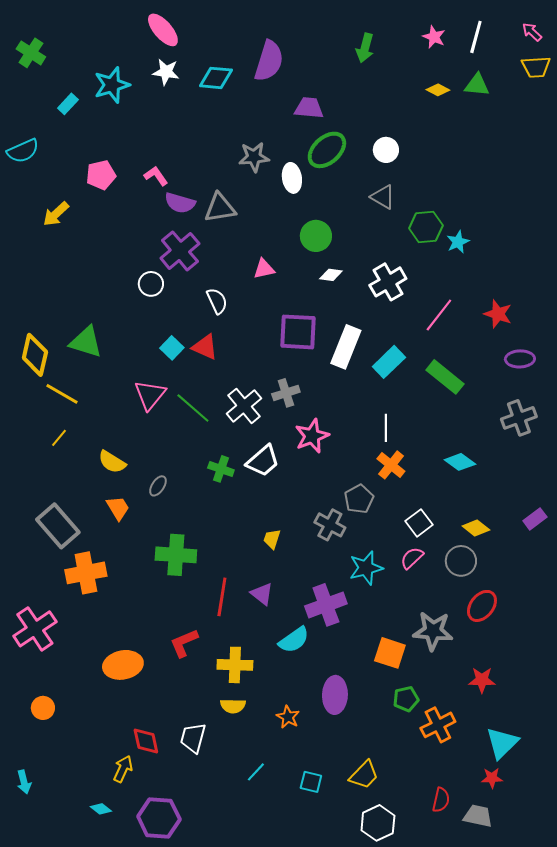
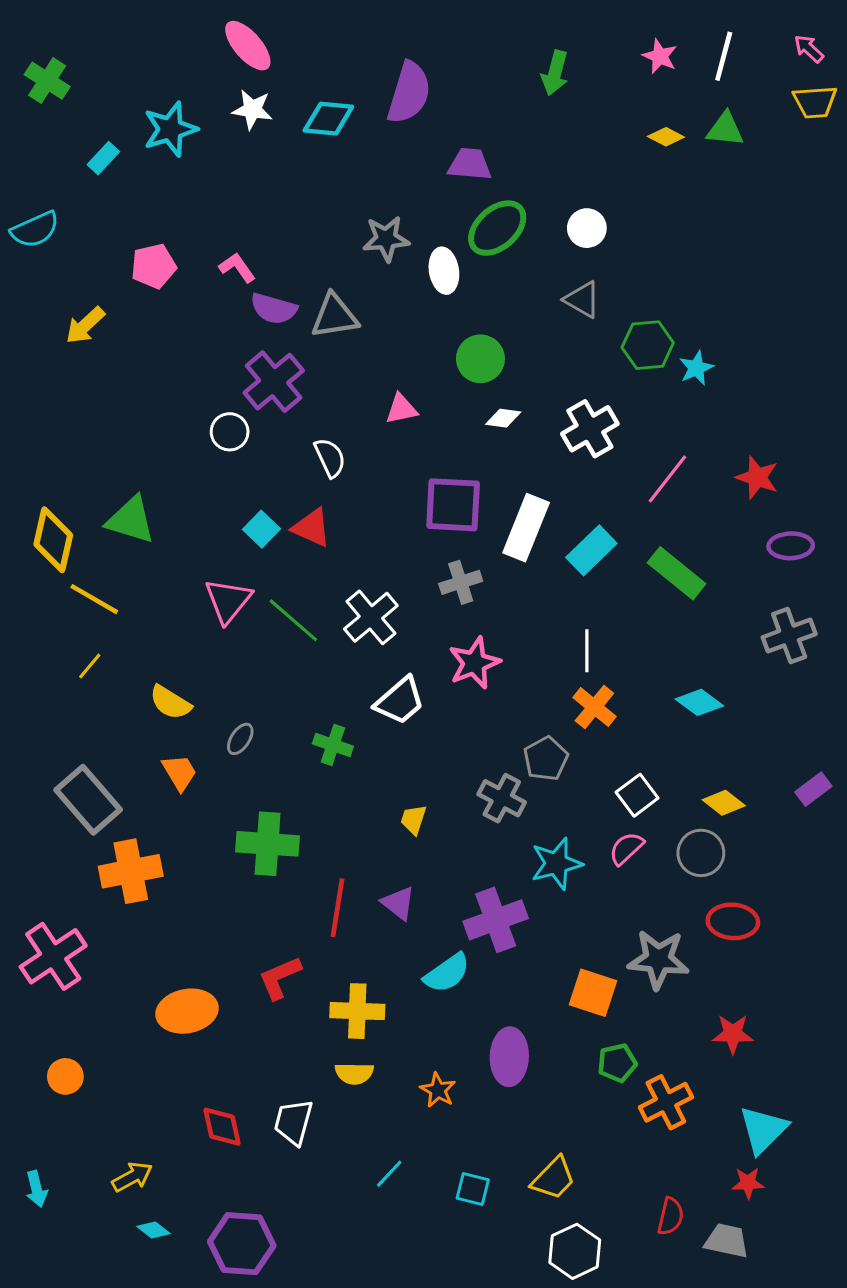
gray cross: (286, 393) -> (461, 582), moved
green cross: (221, 469) -> (333, 745), moved
red ellipse: (482, 606) -> (733, 921), turned 56
yellow arrow: (123, 769) -> (132, 1177), moved, turned 36

